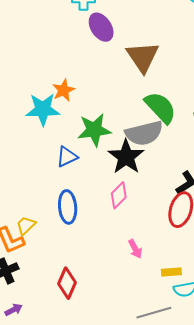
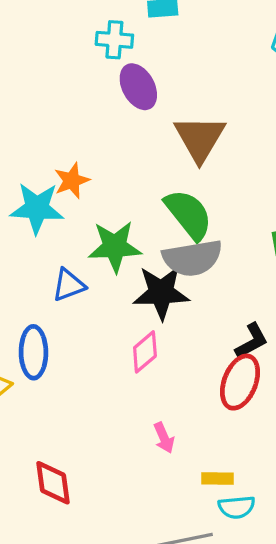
green semicircle: (160, 108) -> (189, 214), moved
black star: (126, 157) -> (161, 293), turned 30
blue ellipse: (68, 207) -> (33, 352), moved
red diamond: (67, 283) -> (53, 483), turned -36

